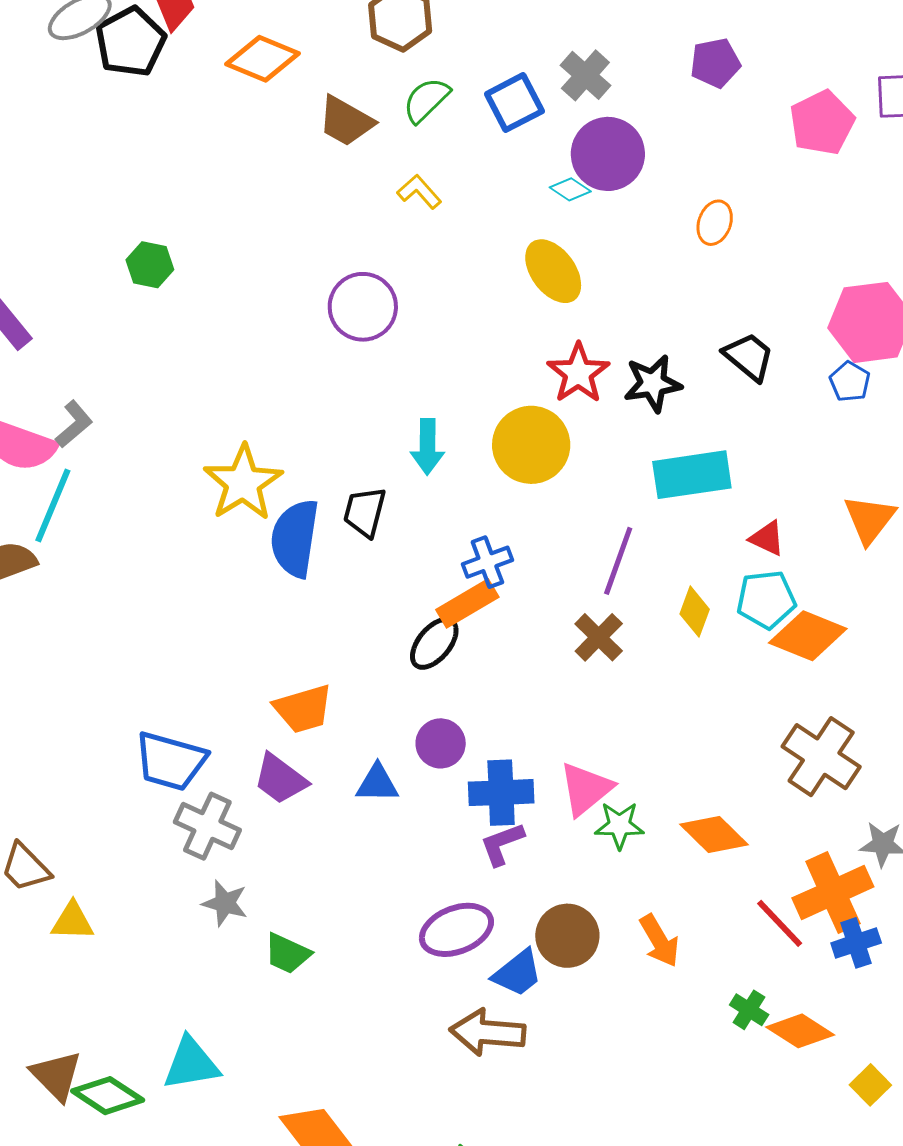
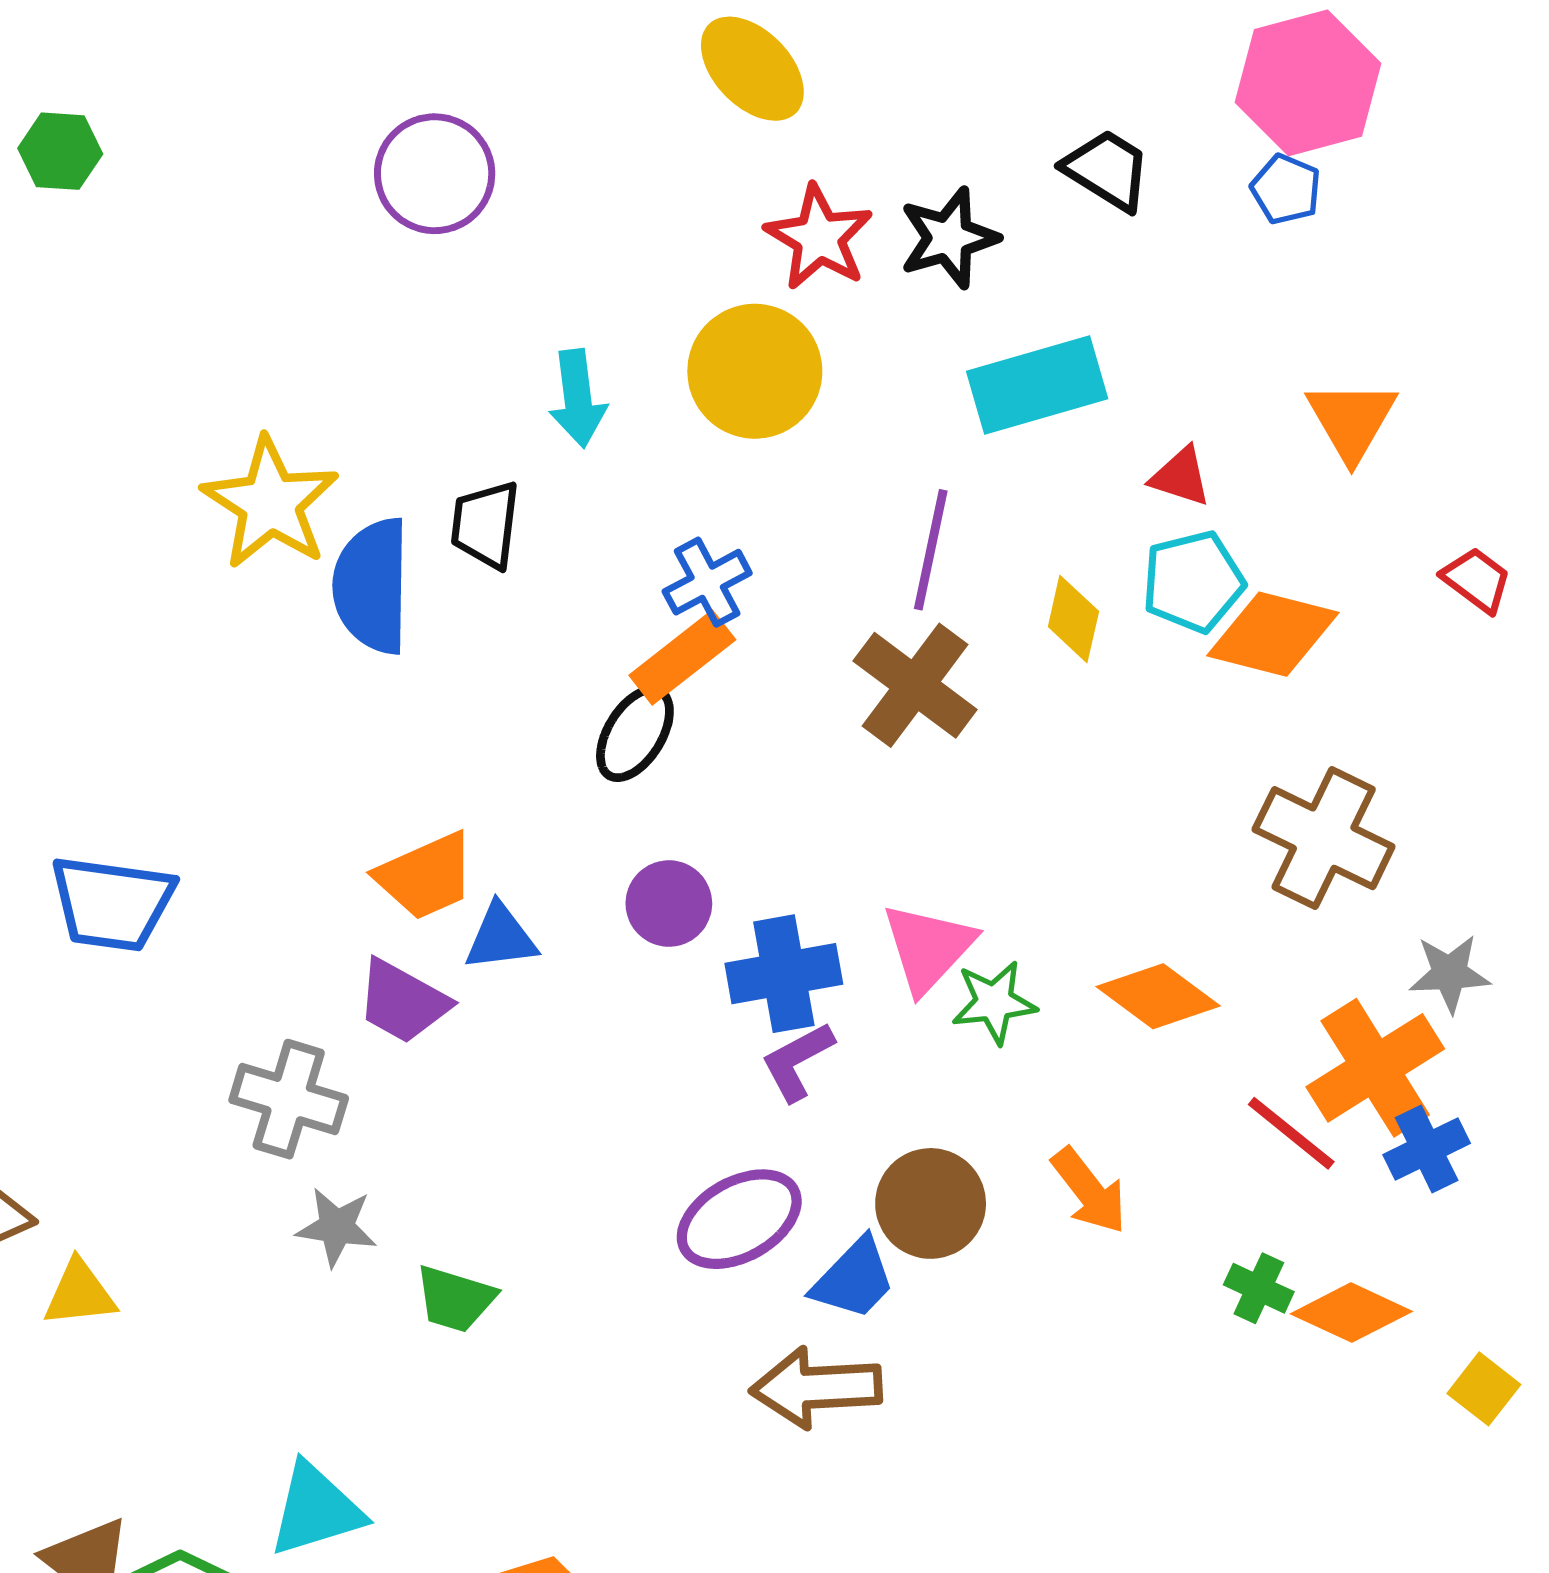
brown cross: (599, 637) -> (915, 685), size x1.4
blue trapezoid: (171, 761) -> (112, 903), moved
blue triangle: (377, 783) -> (501, 937), moved

